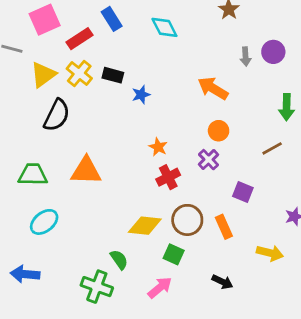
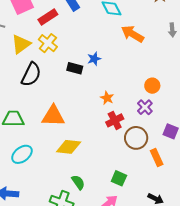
black rectangle: (113, 75) -> (75, 68), moved
orange arrow: (213, 88) -> (132, 34), moved
brown circle: (187, 220) -> (136, 138), moved
yellow diamond: (145, 226) -> (69, 147), moved

